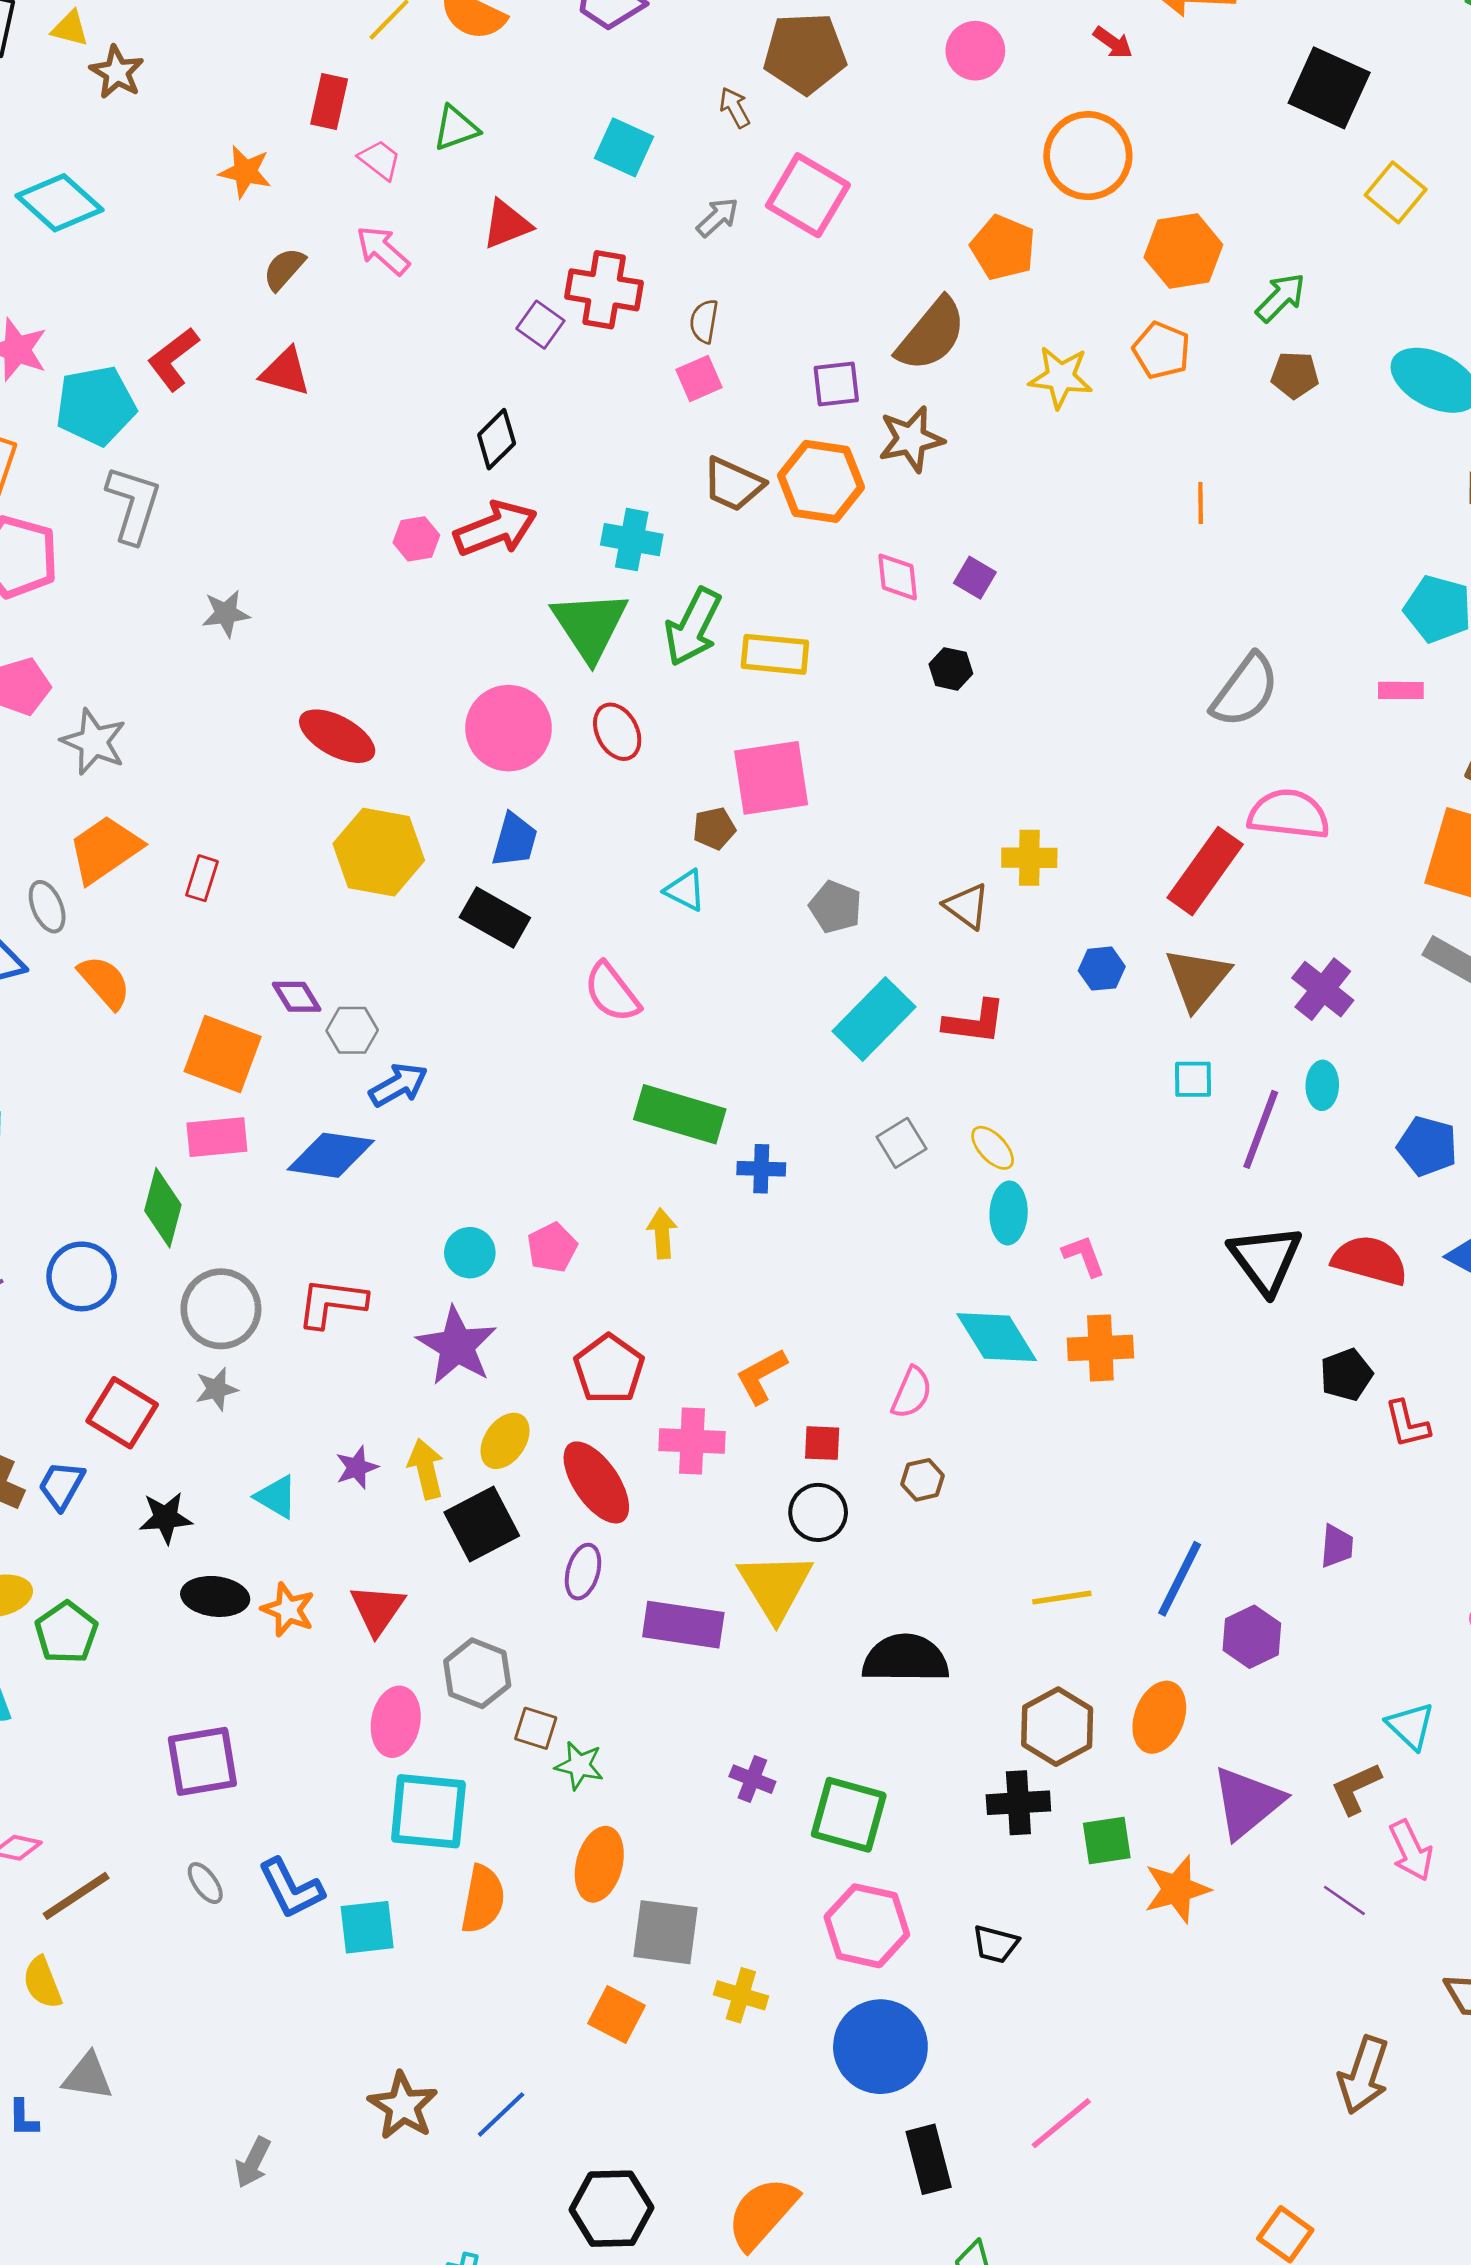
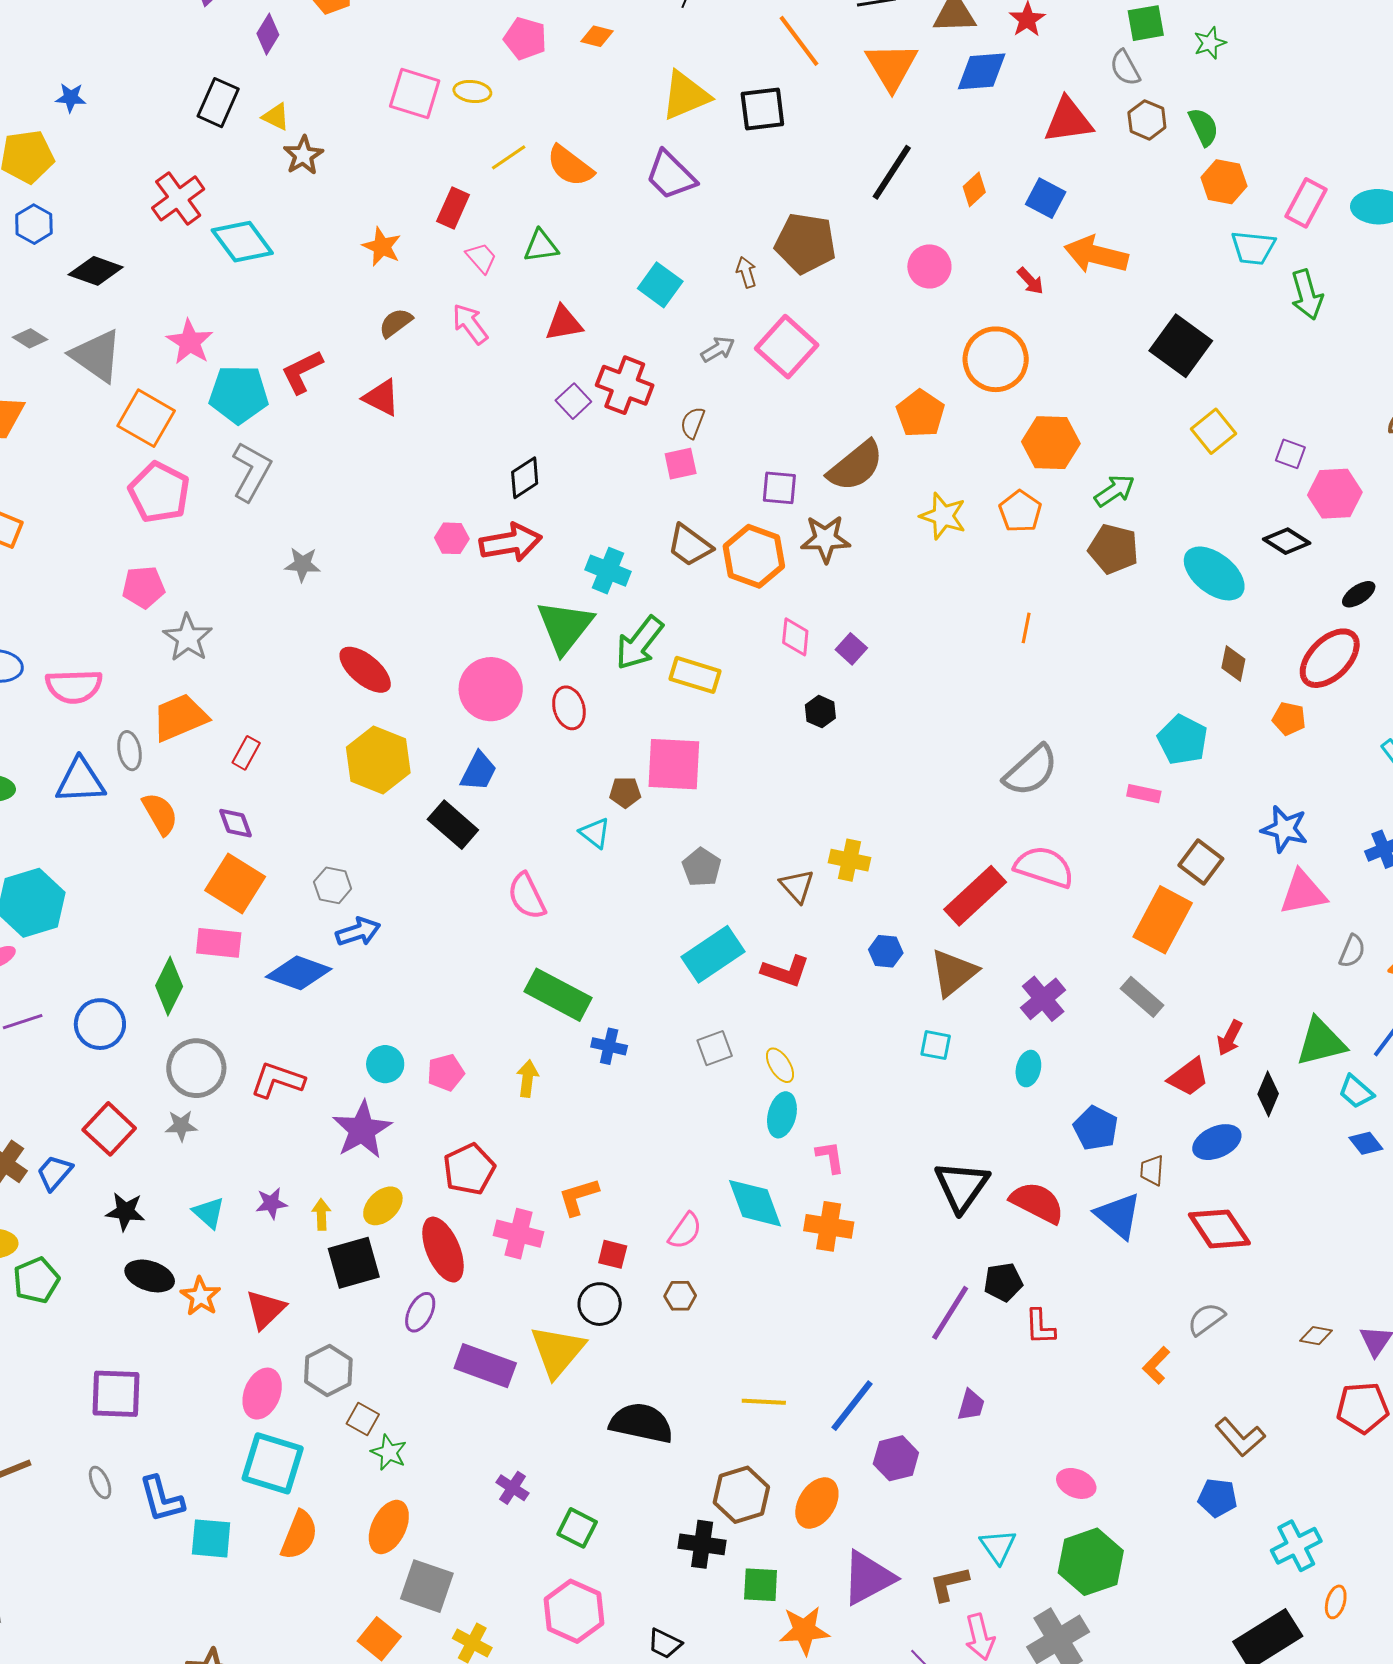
brown pentagon: (1295, 375) -> (1113, 549), size x1.4
purple diamond: (297, 997) -> (235, 823), moved
purple line: (1261, 1129) -> (950, 1313), moved
yellow arrow: (426, 1469) -> (321, 1214), size x0.7
green square: (849, 1815) -> (577, 1528), size x0.7

